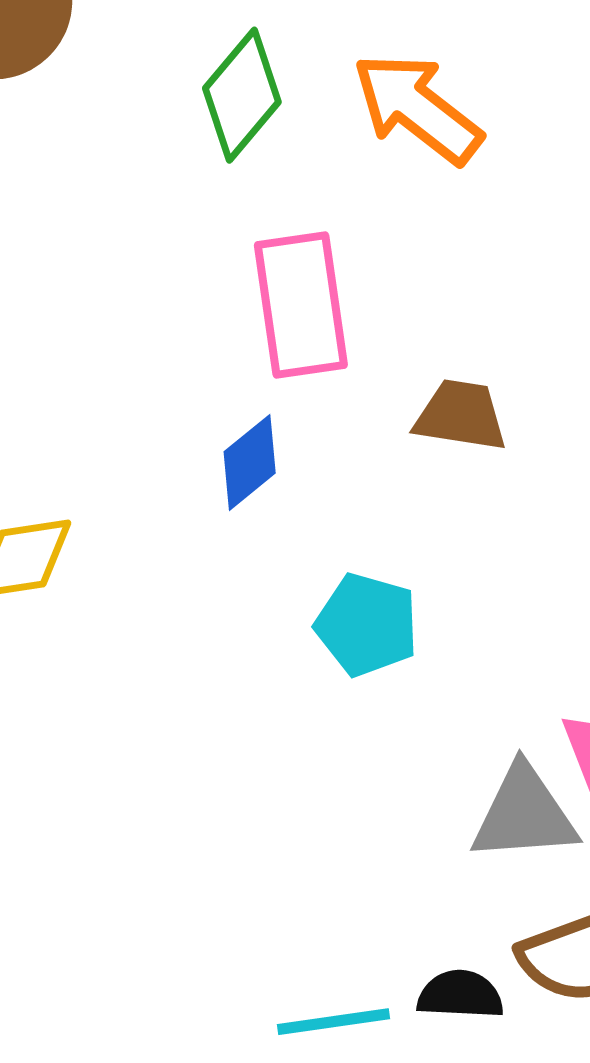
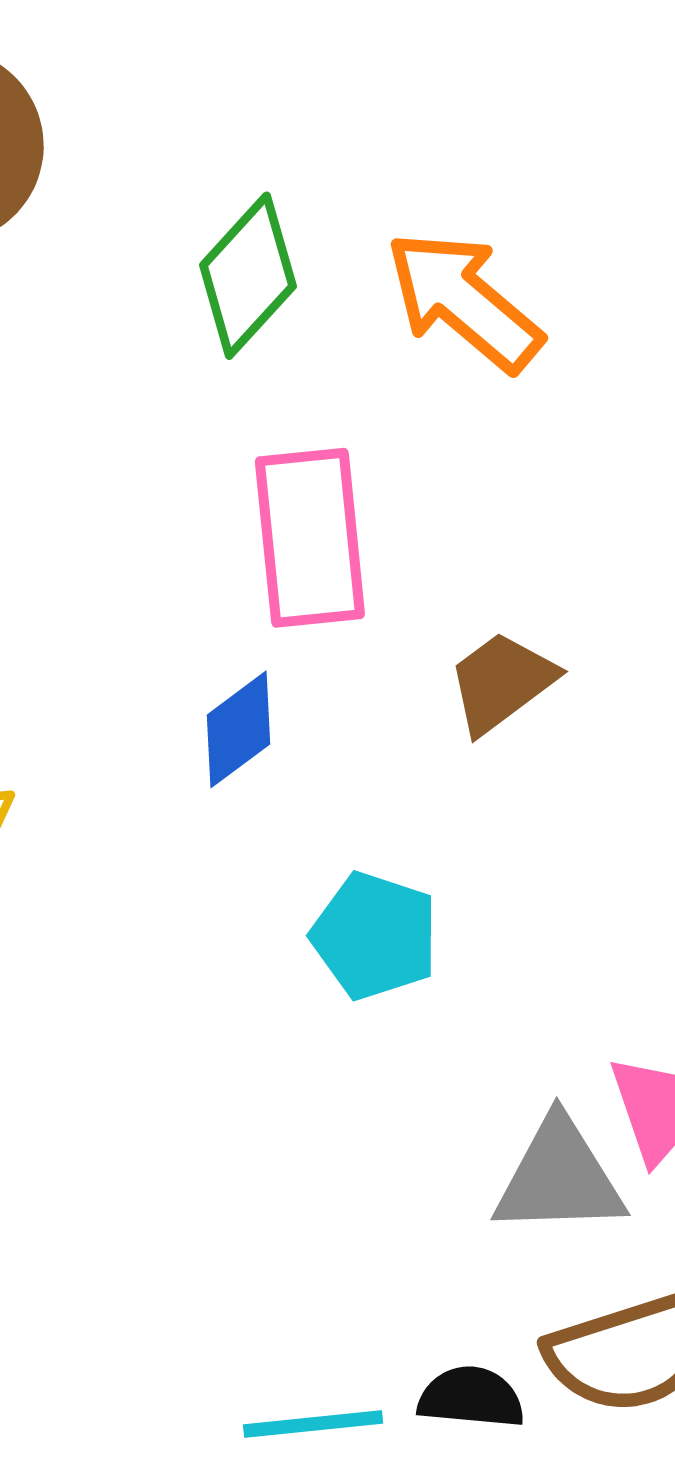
brown trapezoid: (461, 415) -> (502, 682), turned -48

